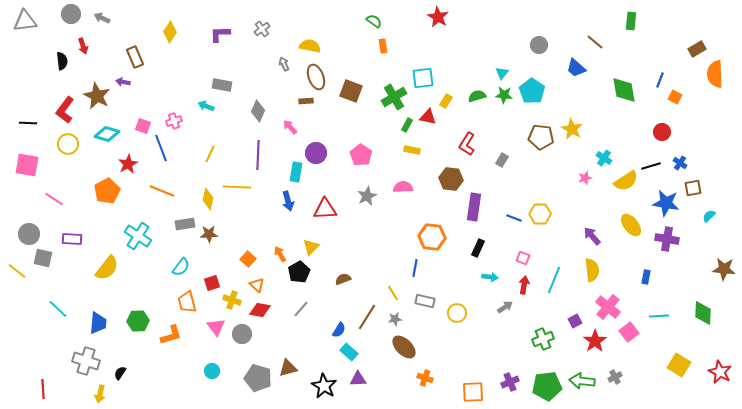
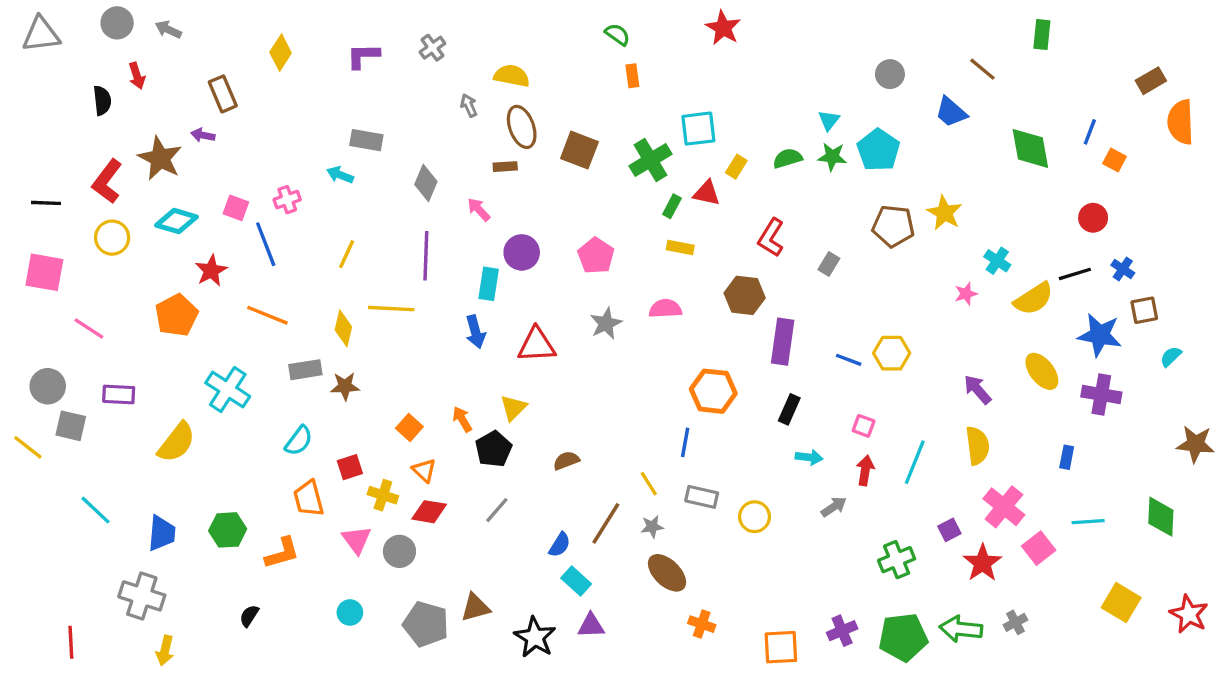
black semicircle: (120, 373) -> (249, 616), moved

